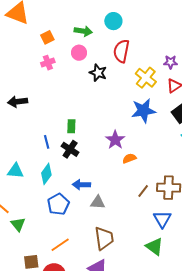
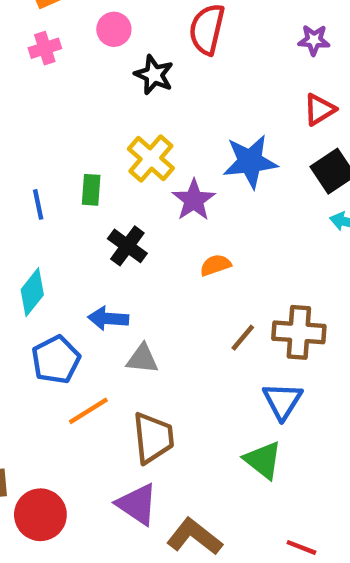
purple star: (171, 62) -> (314, 40), moved
yellow cross: (146, 78) -> (151, 159), moved
purple star: (115, 140) -> (194, 200), moved
blue line: (47, 142) -> (38, 204), moved
black cross: (70, 149) -> (127, 246), moved
orange line: (60, 245) -> (88, 411), moved

